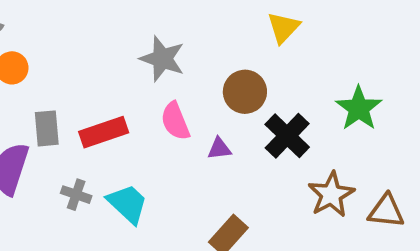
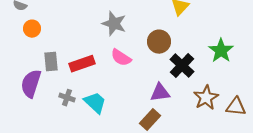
pink semicircle: (175, 121) -> (121, 58), turned -35
purple triangle: (219, 149) -> (160, 93), moved, size x1.5

